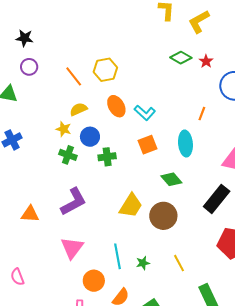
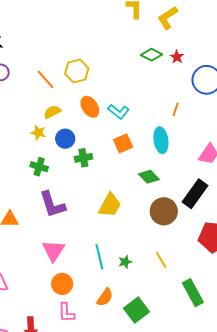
green cross: (68, 155) -> (39, 167), moved
purple L-shape: (73, 202) -> (52, 204), turned 104
brown circle: (163, 216) -> (164, 211), moved
orange circle: (94, 281) -> (62, 284), moved

